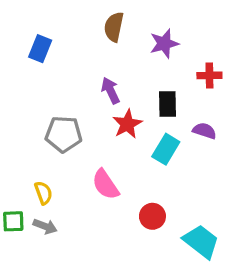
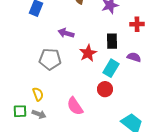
purple arrow: (111, 91) -> (66, 33), moved, turned -49
pink semicircle: (105, 184) -> (75, 106), moved
red circle: (152, 216) -> (105, 89), moved

